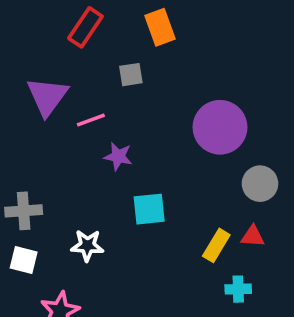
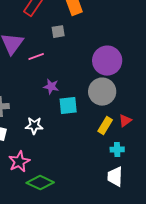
purple star: (118, 156) -> (51, 87), moved
gray circle: (260, 184) -> (102, 92), moved, size x1.4
red triangle: (253, 236) -> (125, 121), turned -40

